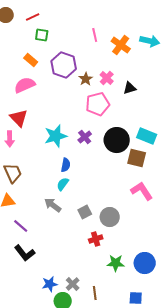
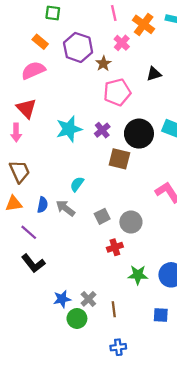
pink cross: (107, 78) -> (122, 43), moved
brown square: (137, 158) -> (119, 159), moved
blue semicircle: (66, 165) -> (42, 205), moved

